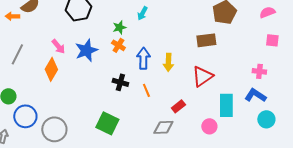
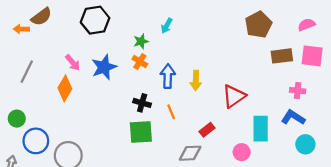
brown rectangle: (206, 40) -> (282, 56), moved
pink square: (272, 40) -> (312, 56), size x1.5
green square: (107, 123) -> (141, 132), moved, turned -30

